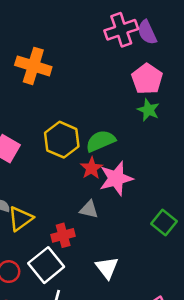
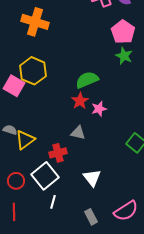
yellow hexagon: (62, 140) -> (33, 71), moved
pink star: (116, 178) -> (99, 109), size x0.6

